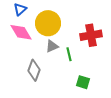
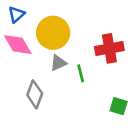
green square: (83, 82) -> (119, 106), moved

